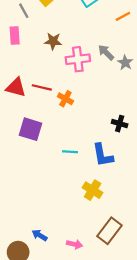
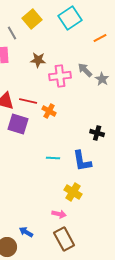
purple square: (30, 129) -> (18, 124), moved
brown rectangle: (109, 231) -> (64, 239), moved, turned -65
pink arrow: (74, 244) -> (59, 214), moved

